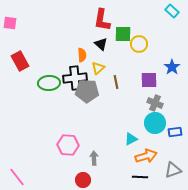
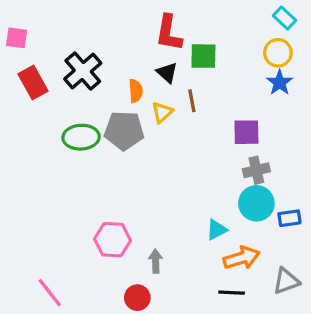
yellow circle: (139, 44) -> (278, 53), moved
red rectangle: (20, 61) -> (33, 83), moved
blue star: (172, 67) -> (280, 83), moved
black cross: (75, 78) -> (83, 71), moved, turned -35
brown line: (116, 82) -> (192, 101), moved
gray pentagon: (87, 91) -> (124, 131), moved
gray cross: (155, 103) -> (256, 170), turned -35
pink line: (17, 177) -> (50, 293), moved

